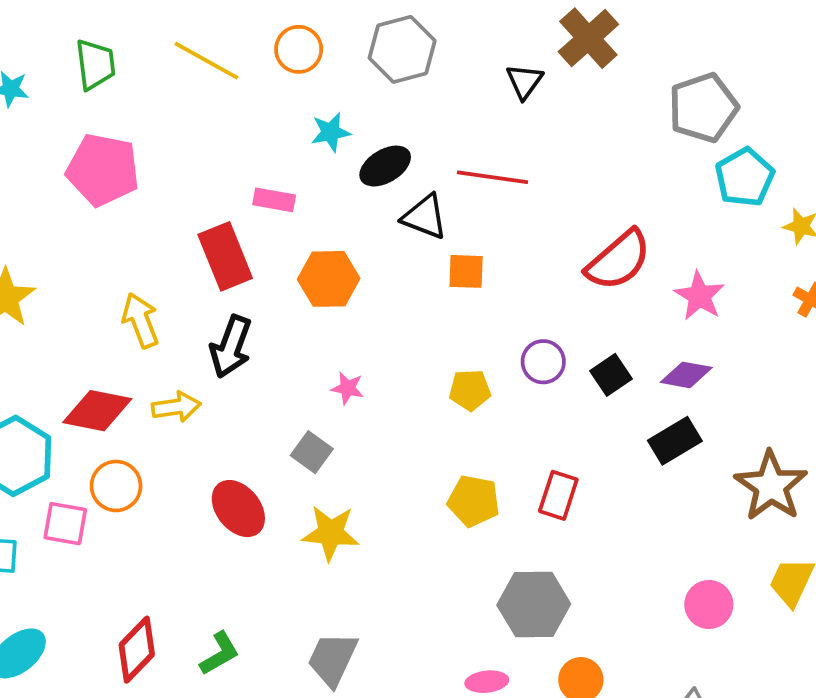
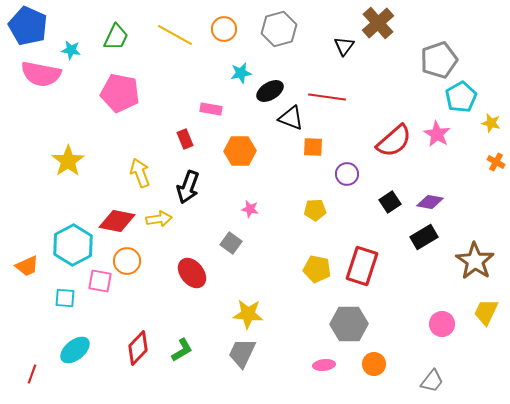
green trapezoid: (95, 64) -> (116, 37), turned 32
red rectangle: (225, 256) -> (185, 139), size x0.6
pink star: (699, 296) -> (437, 134), moved
purple circle: (543, 362) -> (347, 174), moved
red rectangle: (558, 495) -> (362, 266), size x1.5
yellow star: (331, 533) -> (248, 314), moved

